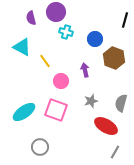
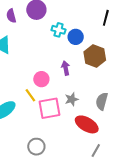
cyan cross: (66, 32) -> (59, 30), moved
yellow line: (45, 61) -> (30, 95), moved
pink square: (56, 110) -> (49, 108), moved, turned -30
gray circle: (40, 147) -> (36, 147), moved

